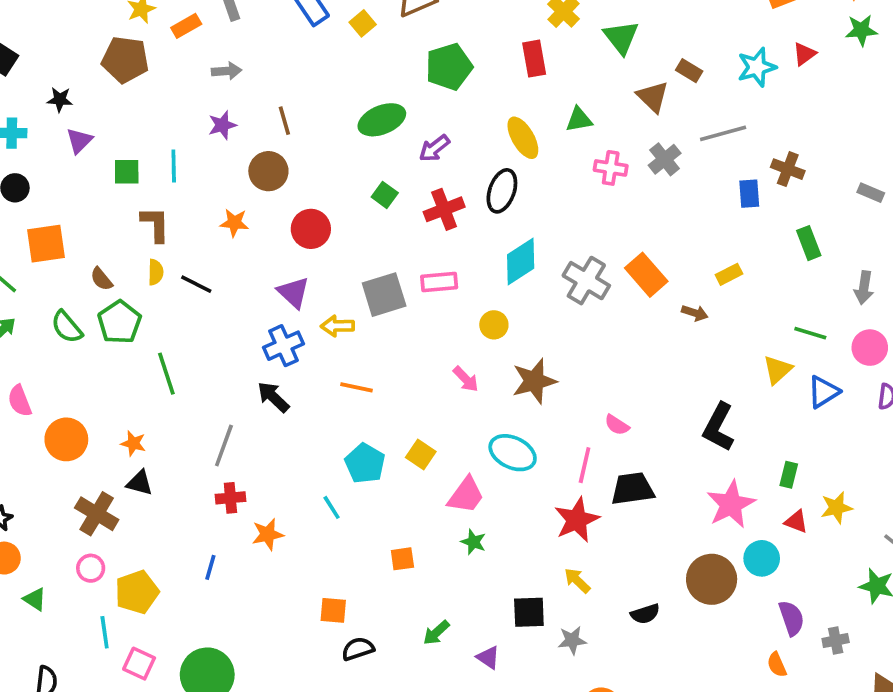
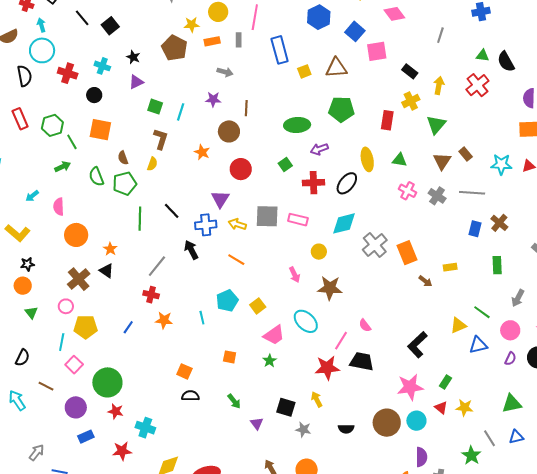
gray cross: (665, 159) -> (437, 196), turned -36
black line: (196, 284) -> (172, 211), moved
green arrow: (436, 633) -> (234, 401), turned -105

